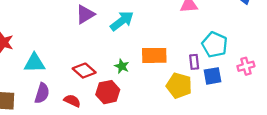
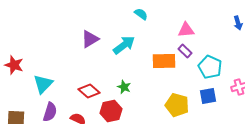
orange rectangle: (154, 55) -> (164, 61), moved
purple rectangle: (194, 62) -> (185, 51), moved, turned -40
cyan triangle: (34, 63) -> (43, 84), turned -45

